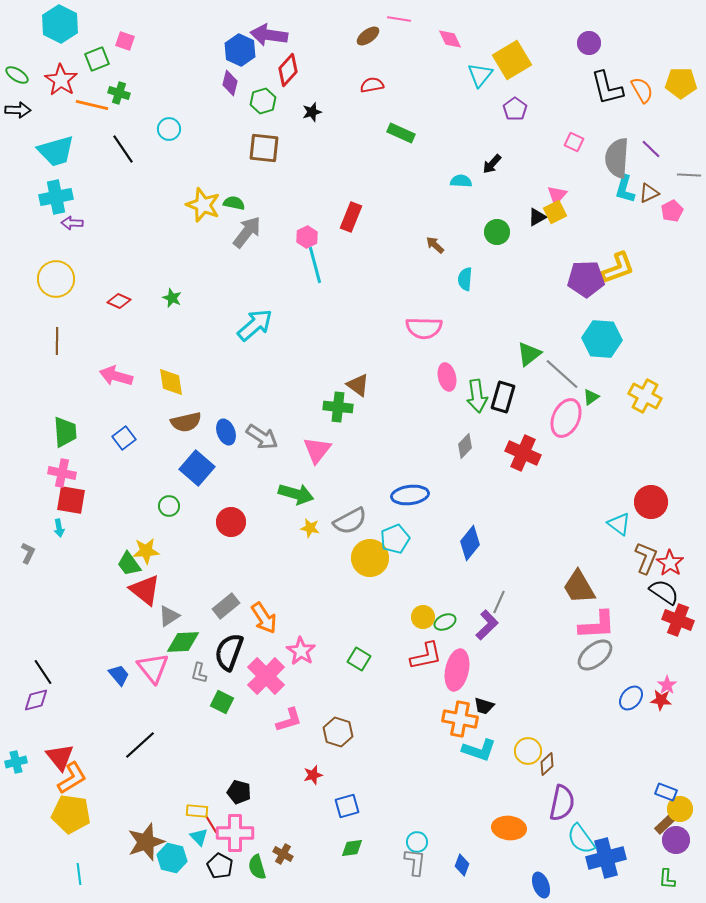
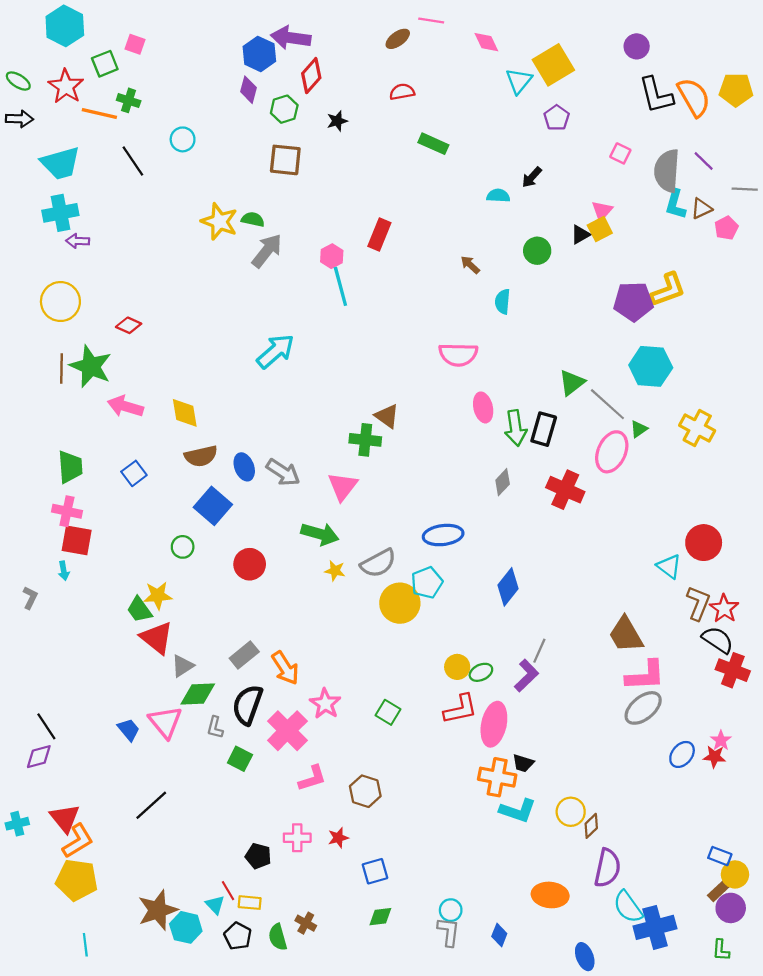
orange semicircle: (642, 90) -> (694, 97), size x1.4
green star: (172, 298) -> (91, 366), moved, size x2.0
yellow rectangle: (197, 811) -> (250, 903), moved
pink cross: (235, 833) -> (297, 838), moved, size x0.7

